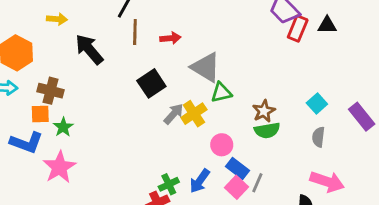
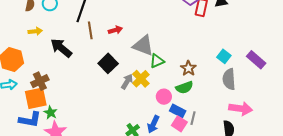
brown cross: (51, 91) -> (40, 81), turned -30
orange square: (40, 114) -> (36, 98), size x1.6
green star: (63, 127) -> (51, 113), moved
green semicircle: (267, 130) -> (184, 88), moved
gray semicircle: (318, 137) -> (229, 79), size x1.5

